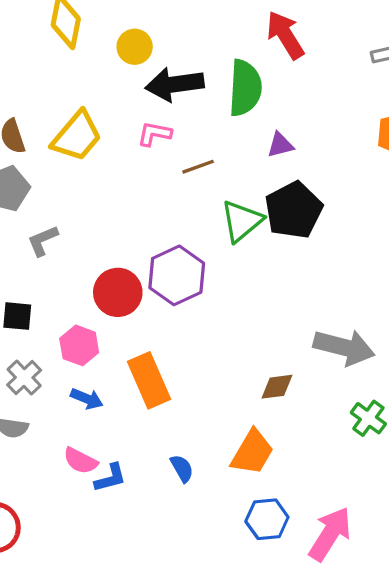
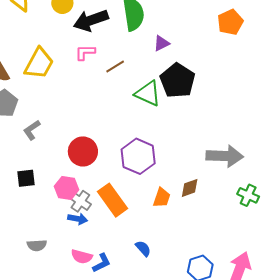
green triangle: (242, 221) -> (148, 94), turned -44
purple hexagon: (177, 275) -> (138, 156), moved
gray cross: (24, 378) -> (80, 201), moved
orange trapezoid: (252, 452) -> (162, 198), moved, size x0.7

